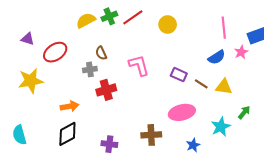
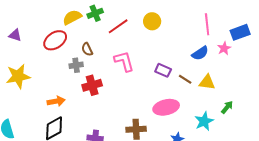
red line: (133, 17) -> (118, 26), moved
red ellipse: (55, 52) -> (55, 40), moved

